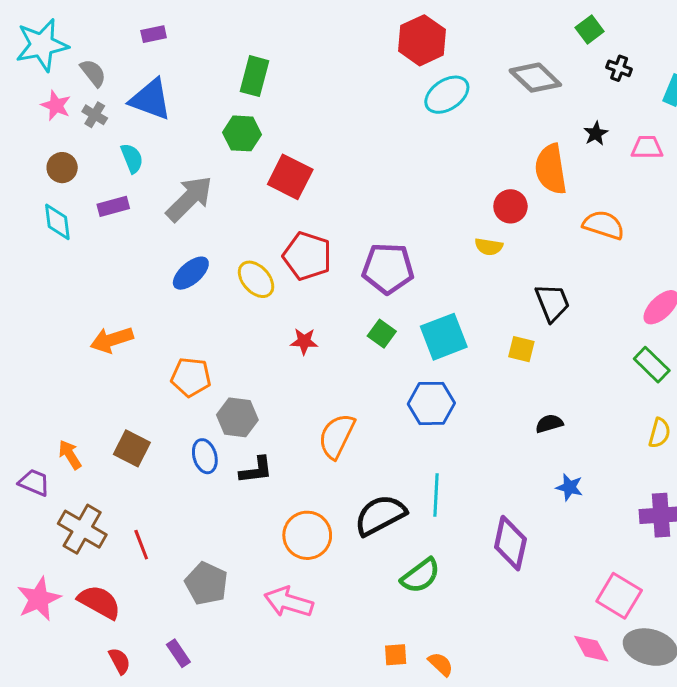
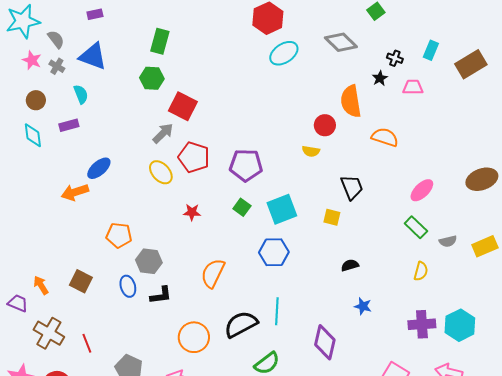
black cross: (619, 68) -> (395, 58), moved
gray arrow: (189, 199) -> (163, 133), moved, size x0.7
blue ellipse: (191, 273) -> (99, 168), moved
orange arrow: (112, 340) -> (75, 192), moved

